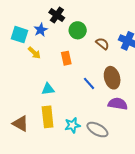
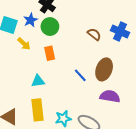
green circle: (78, 30) -> (50, 27), moved
orange rectangle: (66, 58) -> (50, 53), moved
brown ellipse: (112, 78) -> (104, 69), turned 35

